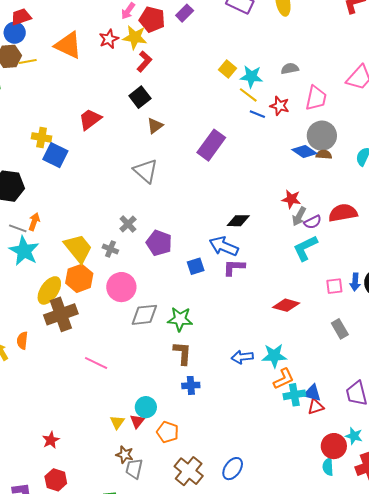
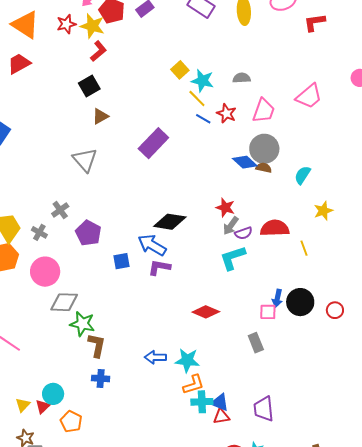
red trapezoid: (90, 119) -> (19, 64), moved
black diamond: (238, 221) -> (170, 222), size x1.4
pink square: (334, 286) -> (268, 312), moved
green star: (180, 319) -> (82, 324), moved

